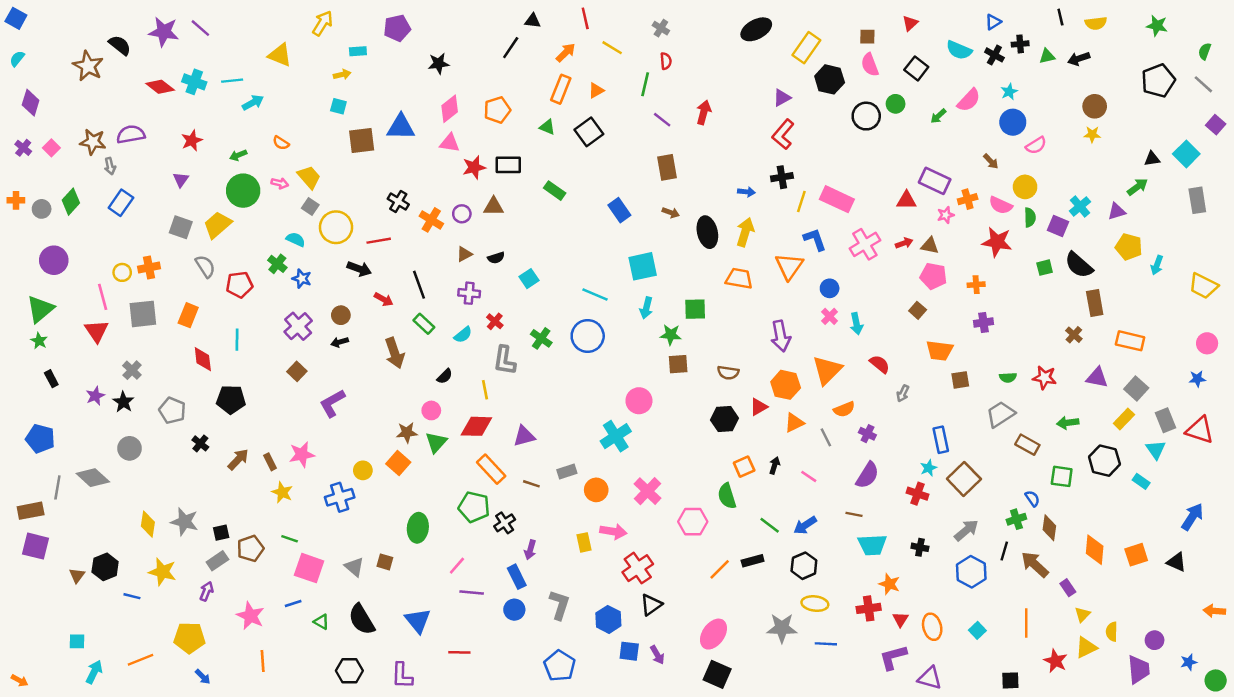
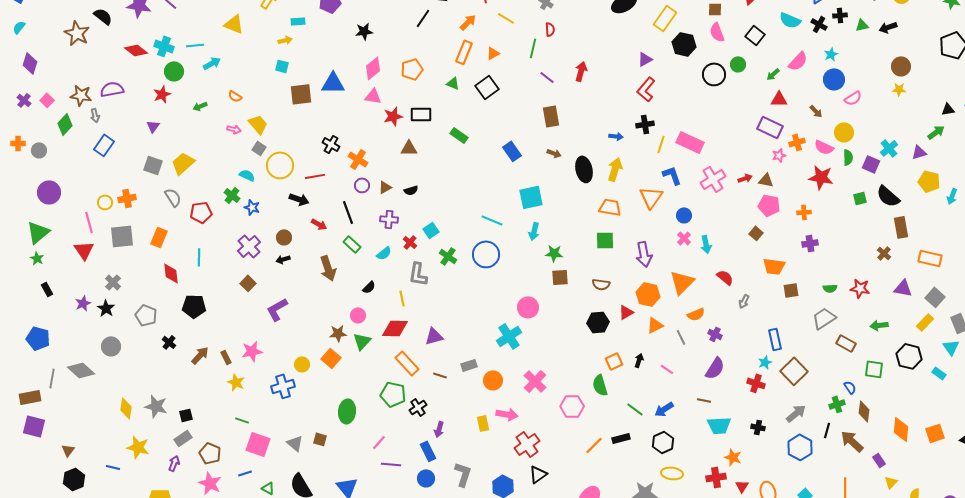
green circle: (243, 191) -> (174, 71), moved, size x0.7
red triangle: (907, 200) -> (779, 99), moved
green diamond: (71, 202) -> (65, 124), moved
purple circle: (462, 214) -> (362, 185), moved
cyan square: (529, 279) -> (431, 230), moved
green square: (695, 309) -> (605, 240), moved
brown pentagon: (250, 549) -> (210, 453), moved, turned -30
black hexagon: (105, 567) -> (74, 479), moved

